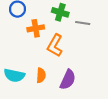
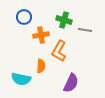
orange semicircle: (41, 75) -> (41, 66), moved

